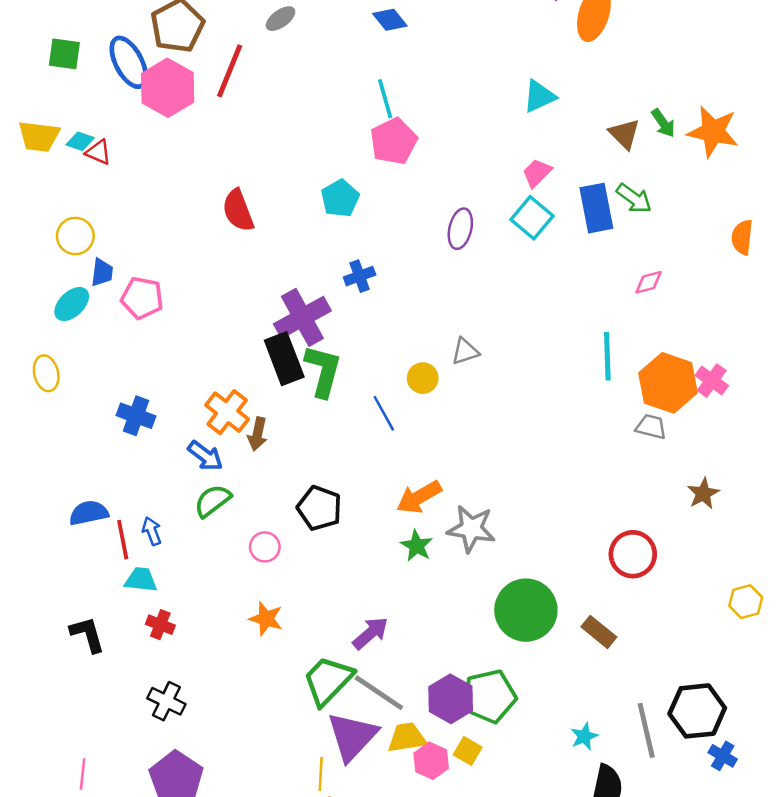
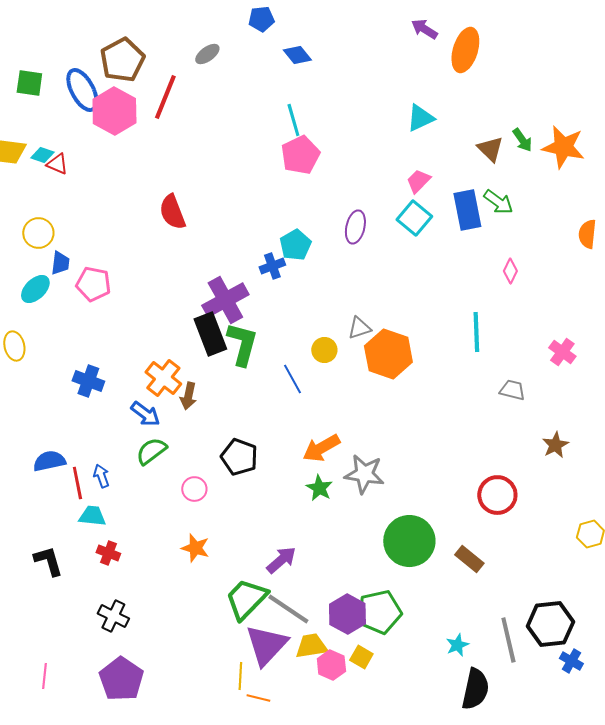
cyan pentagon: (340, 198) -> (295, 245), moved
pink diamond: (649, 282) -> (510, 271), turned -50
orange hexagon: (668, 383) -> (388, 354), moved

